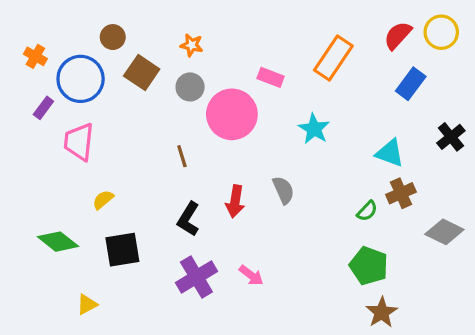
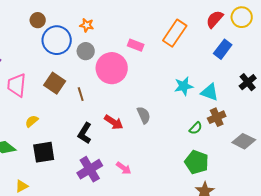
brown square: (142, 72) -> (55, 83), moved
blue circle: (81, 79) -> (57, 40), moved
cyan star: (314, 129) -> (184, 86), moved, turned 30
red arrow: (235, 201) -> (114, 122), turned -66

